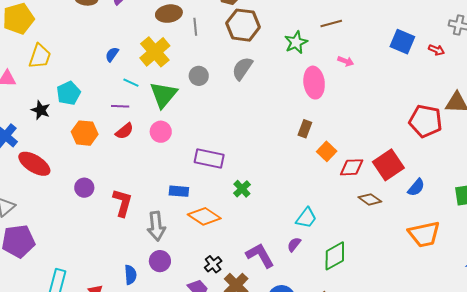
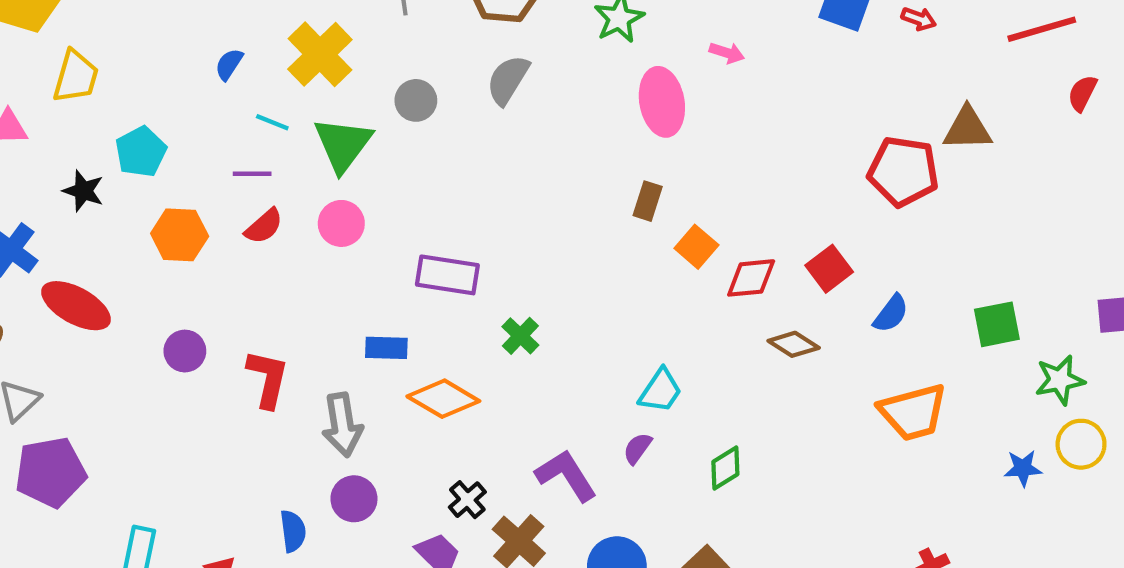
red square: (388, 165) -> (829, 269), size x0.7
green diamond: (335, 256) -> (725, 468), size x0.7

